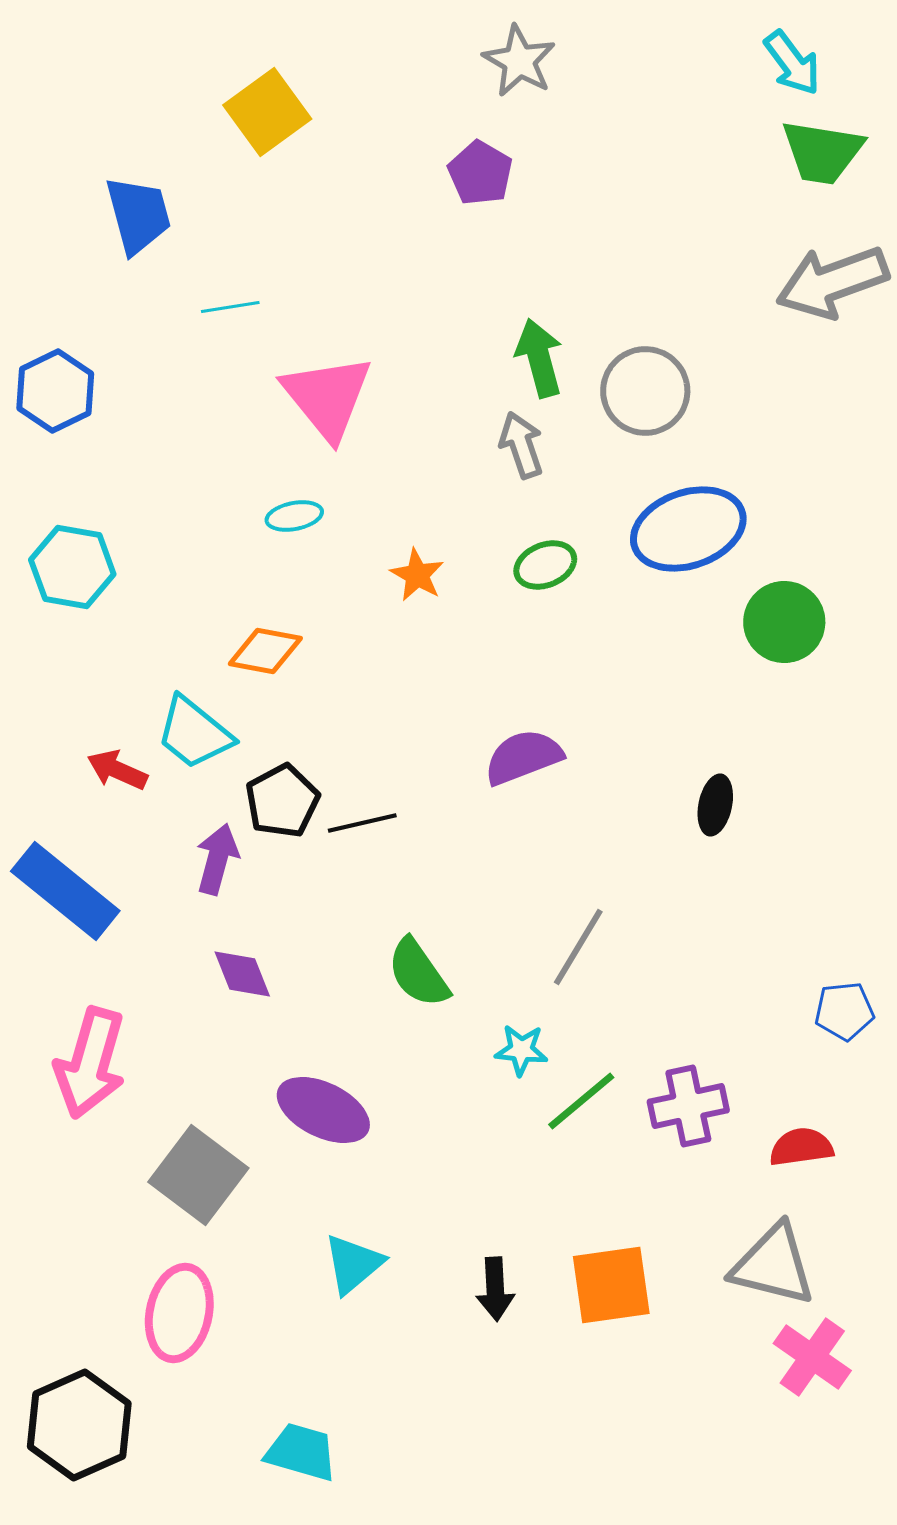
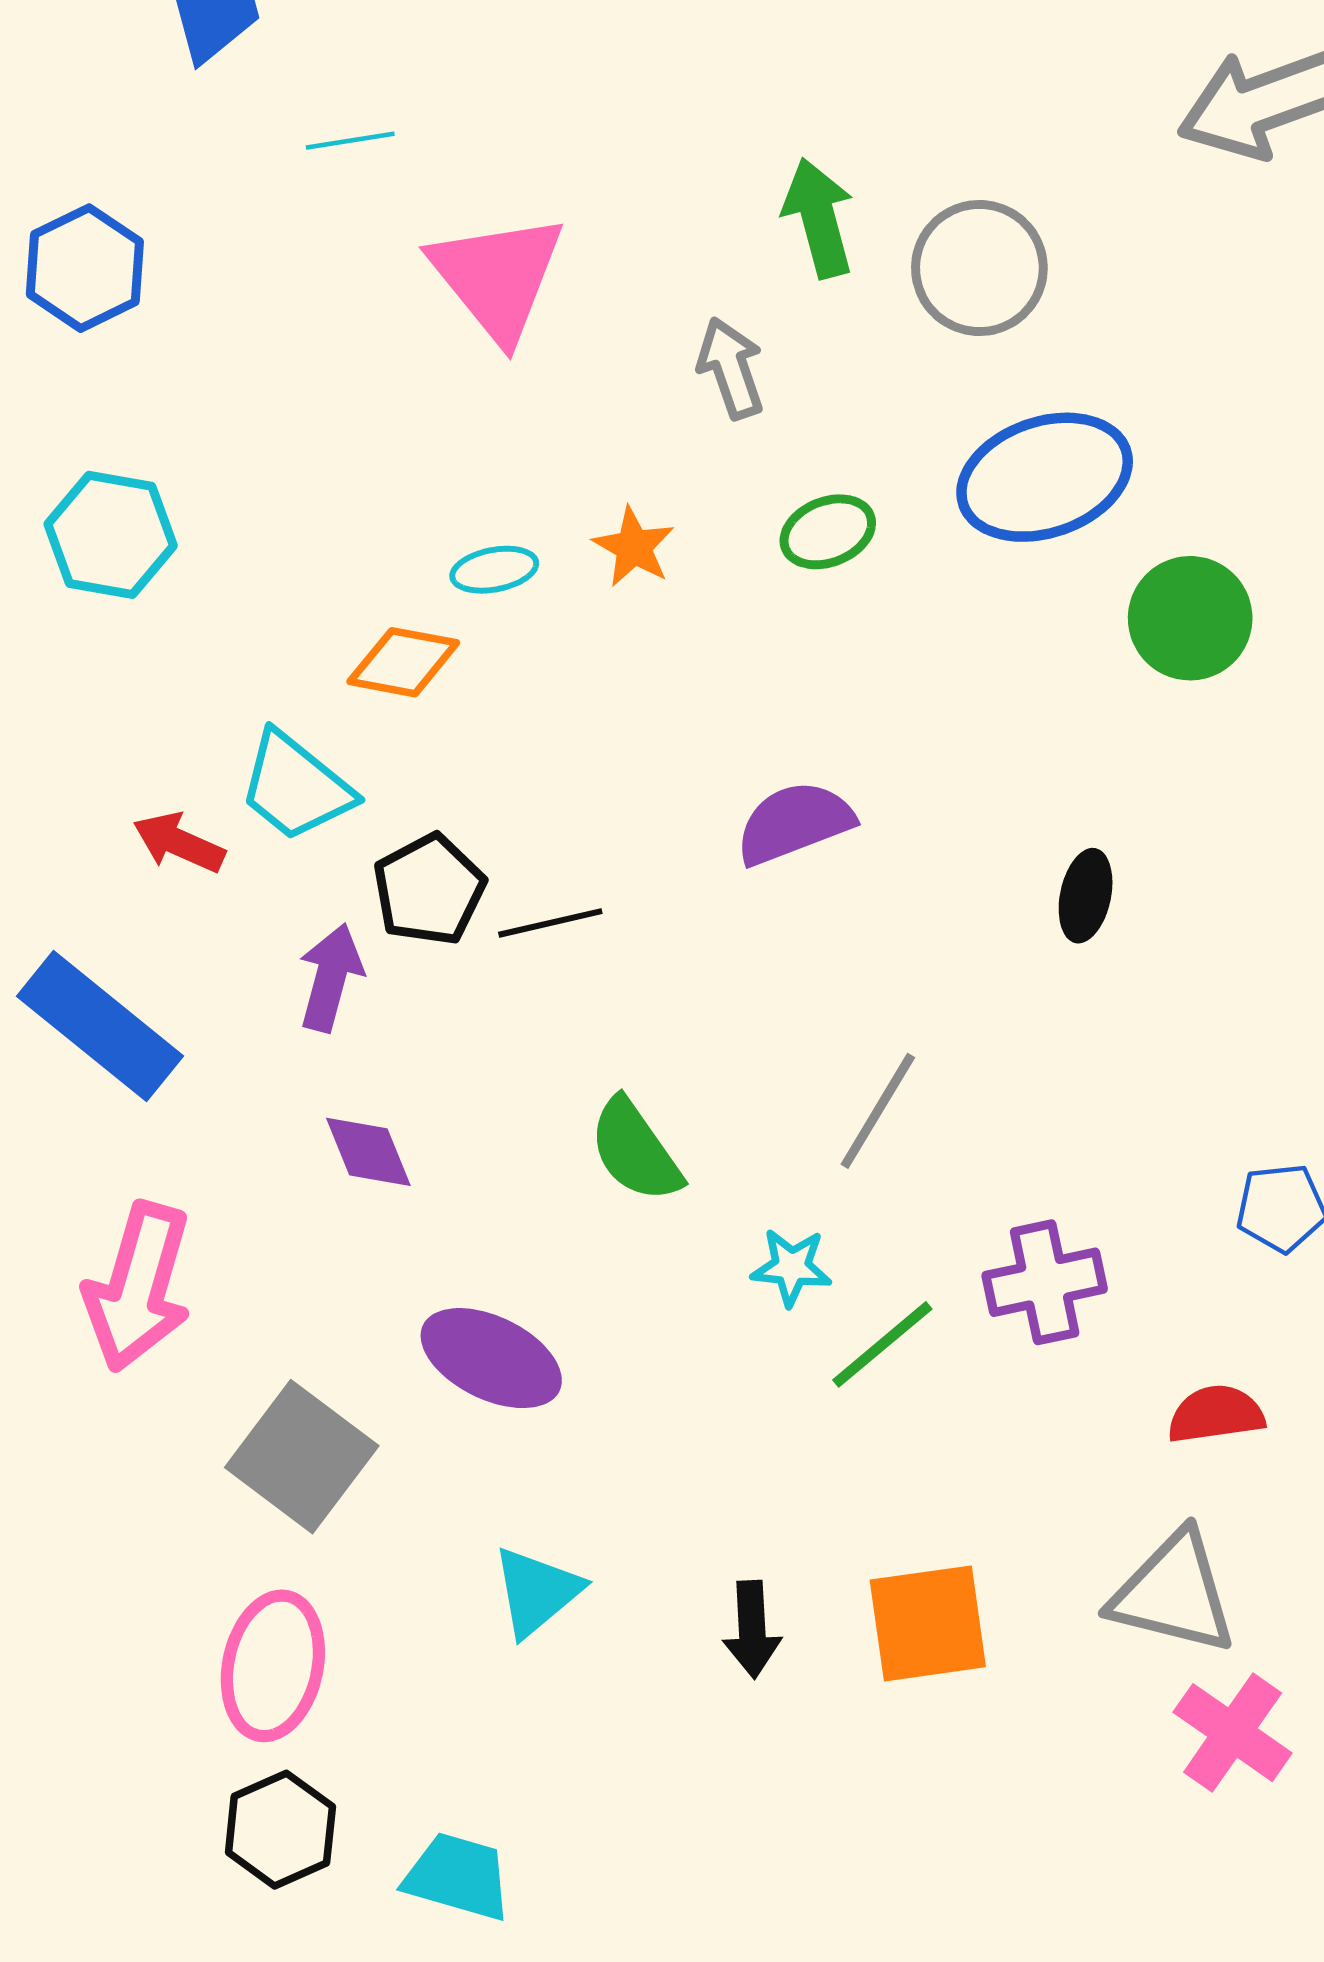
gray arrow: (521, 445) -> (731, 368), moved
cyan ellipse: (294, 516) -> (494, 570), moved
purple cross: (688, 1106) -> (1045, 1282), moved
black hexagon: (79, 1425) -> (280, 1830), moved, size x0.7

